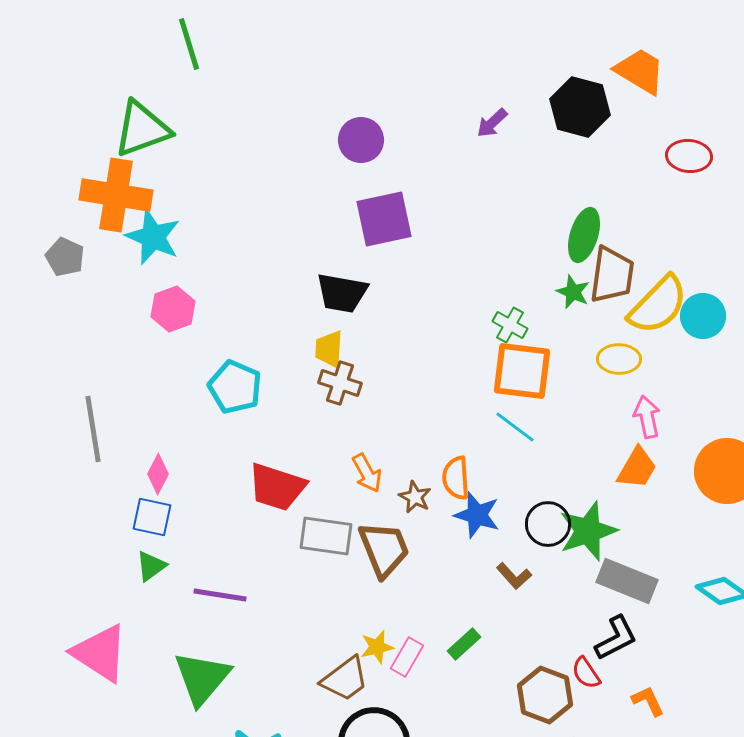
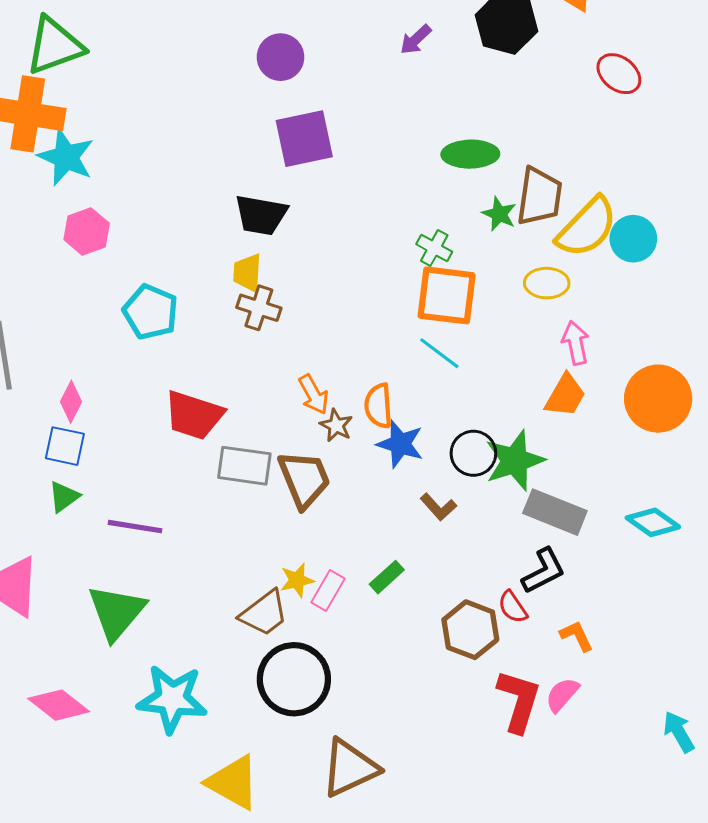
red ellipse: (689, 156) -> (619, 74), turned 33
green ellipse: (584, 235) -> (470, 154), moved, turned 72
orange arrow: (367, 473) -> (314, 394), moved

